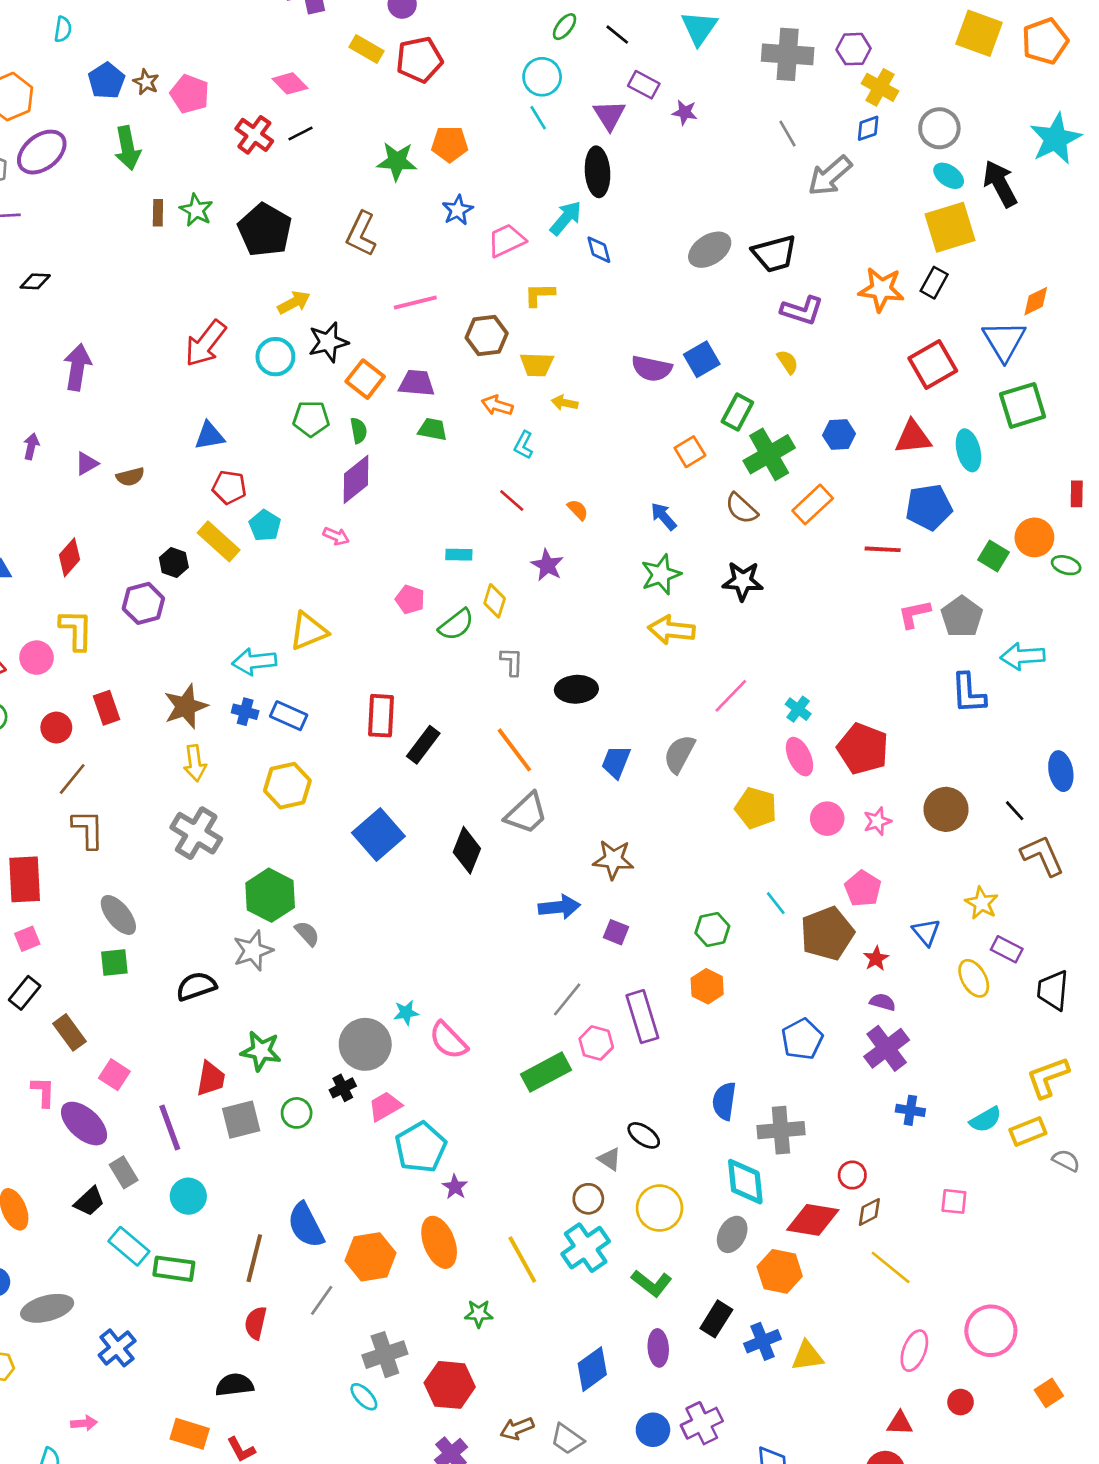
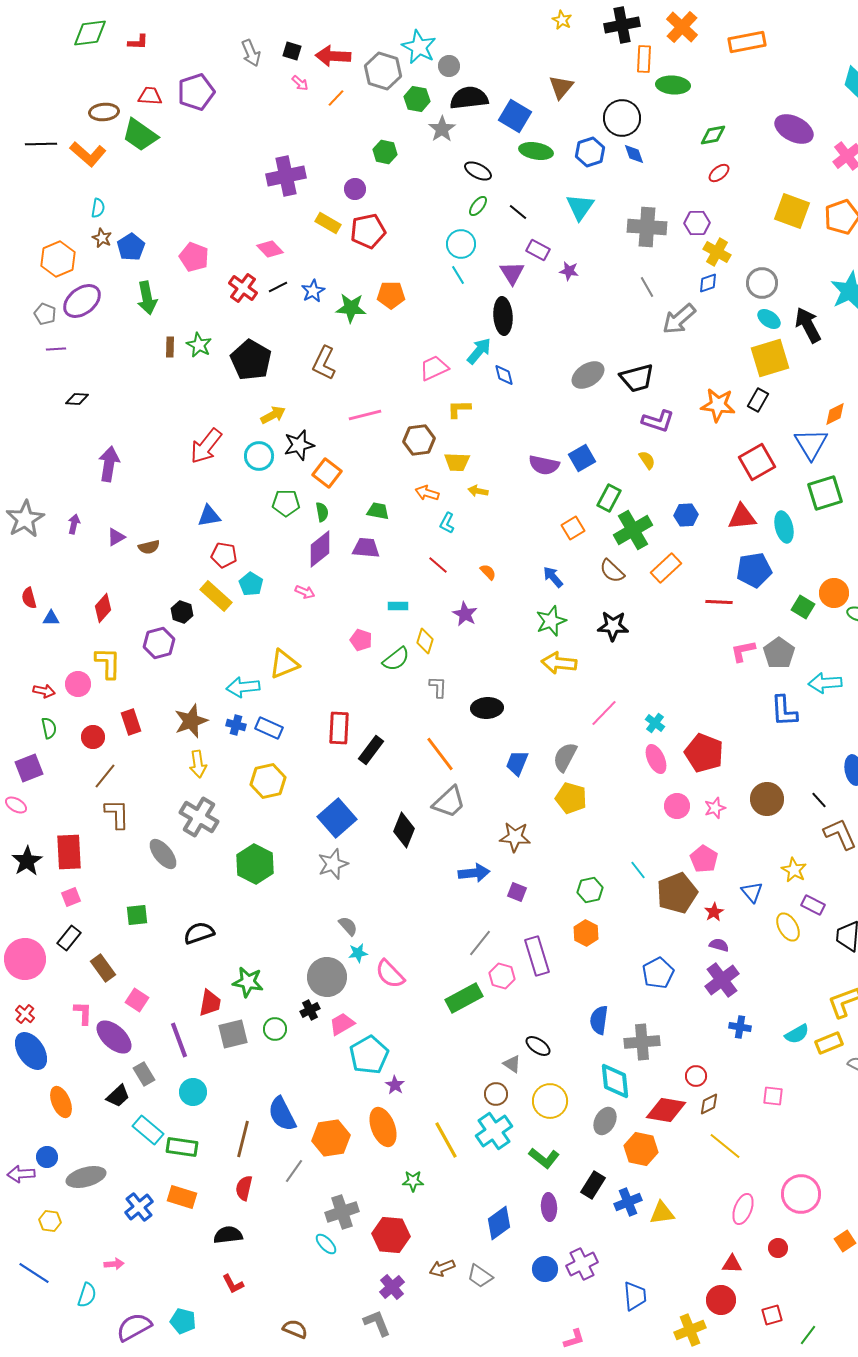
brown star: (146, 82) -> (102, 238), moved
blue star: (458, 210) -> (313, 291), moved
purple trapezoid: (417, 383) -> (366, 548), moved
yellow pentagon: (756, 808) -> (571, 798), moved
gray ellipse: (118, 915) -> (163, 854), moved
gray semicircle: (307, 933) -> (348, 926), moved
gray star: (253, 951) -> (333, 864), moved
orange rectangle: (190, 1434) -> (182, 1197), moved

